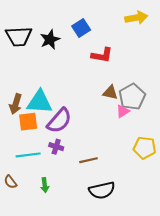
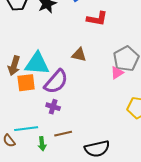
brown triangle: (110, 93) -> (79, 55), moved
cyan line: (28, 155) -> (26, 129), moved
brown line: (88, 160) -> (63, 134), moved

